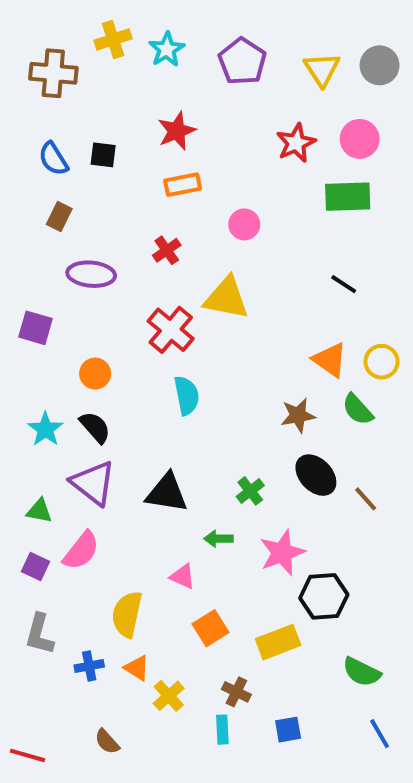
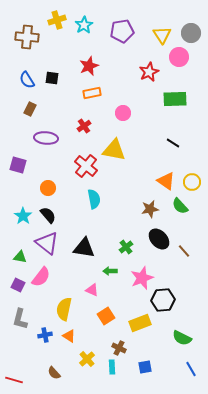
purple pentagon: (242, 61) -> (122, 31), turned 30
pink circle: (360, 139) -> (179, 57), moved
yellow cross: (169, 696) -> (87, 359), moved

